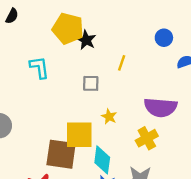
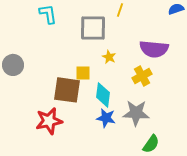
gray square: (91, 83) -> (93, 28), size x1.8
yellow square: (79, 135) -> (83, 73), size x0.6

